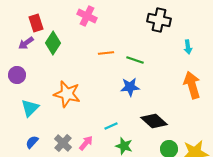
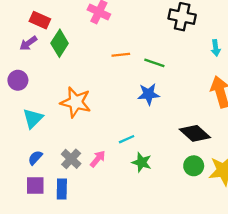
red rectangle: (36, 23) -> (40, 20), turned -48
black diamond: (154, 121) -> (195, 133), moved

